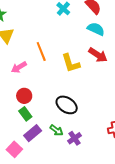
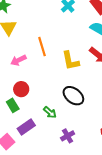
black ellipse: (67, 105) -> (73, 96), moved
green rectangle: (25, 114) -> (13, 105), moved
green arrow: (56, 130) -> (50, 112), moved

